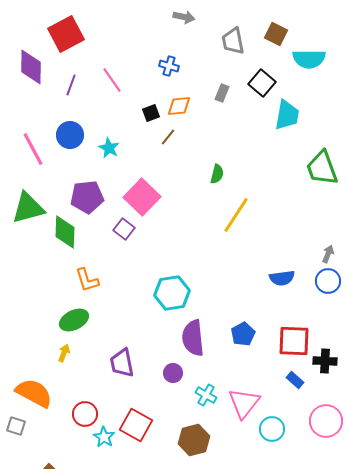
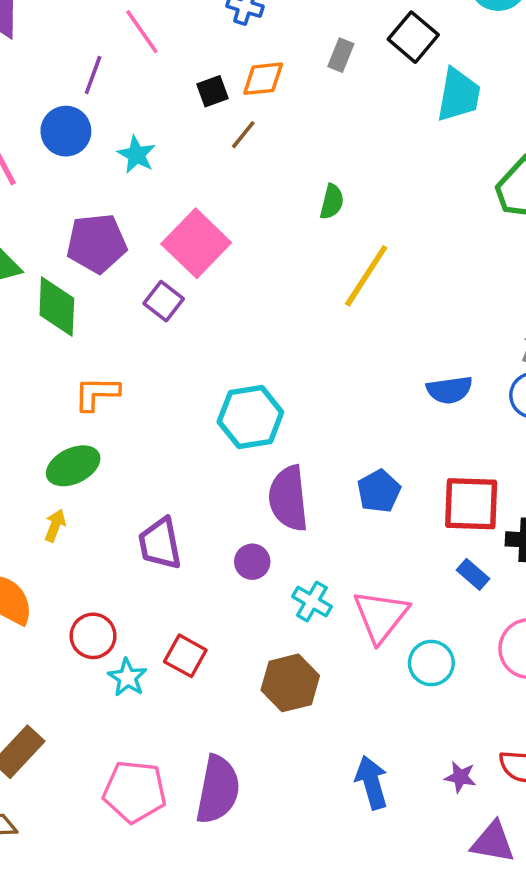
purple line: (71, 85) -> (93, 75), moved
orange L-shape: (87, 280) -> (97, 393), turned 108
red square: (136, 425) -> (185, 656), size x0.7

